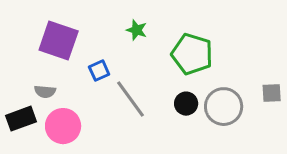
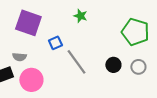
green pentagon: (192, 54) -> (135, 32), moved
gray circle: (224, 107) -> (138, 67), size x0.6

